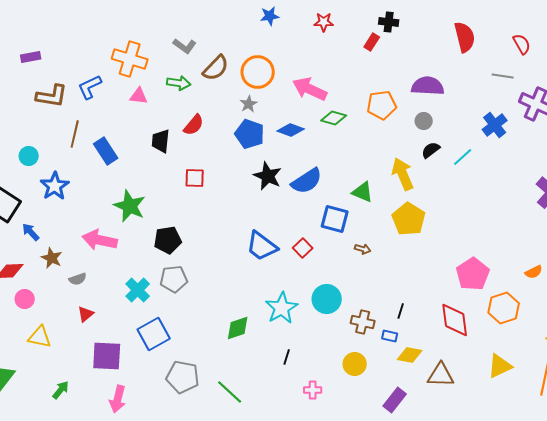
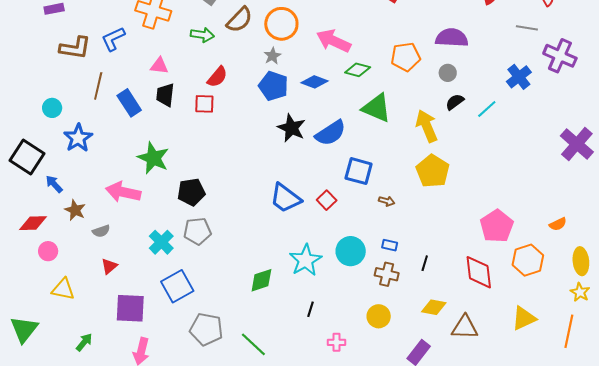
pink triangle: (139, 96) -> (159, 66), moved
black trapezoid: (161, 141) -> (165, 95), moved
red square: (195, 178) -> (204, 104), moved
green triangle: (363, 192) -> (377, 108), moved, size x1.4
blue rectangle: (390, 336) -> (390, 245), moved

